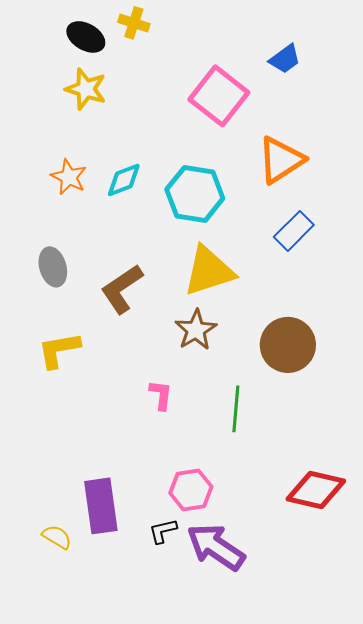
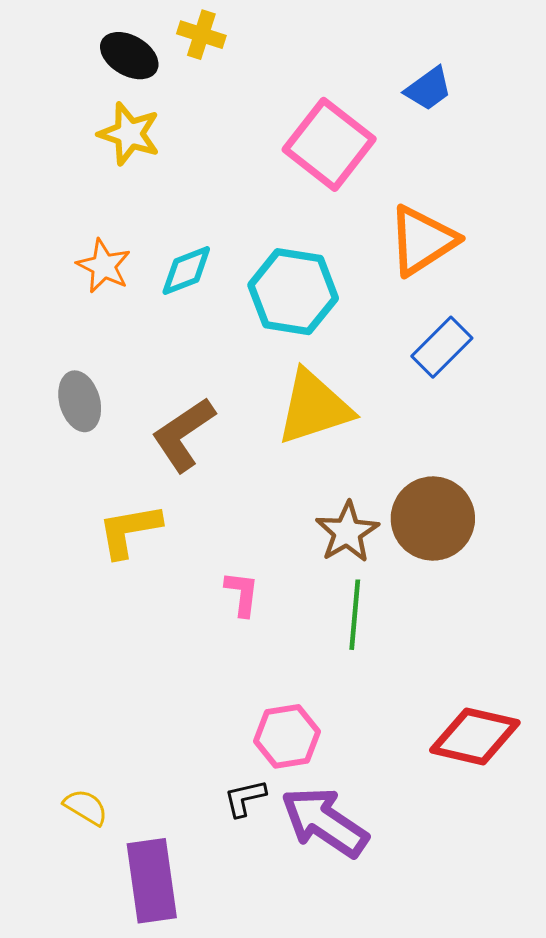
brown star: (196, 330) -> (347, 532), moved
yellow L-shape: (59, 350) -> (129, 531), moved
purple rectangle: (101, 506) -> (152, 881), moved

